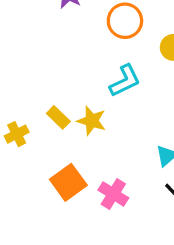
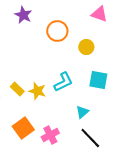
cyan L-shape: (125, 81) -> (63, 82), moved
pink cross: (113, 194) -> (50, 135), turned 30

